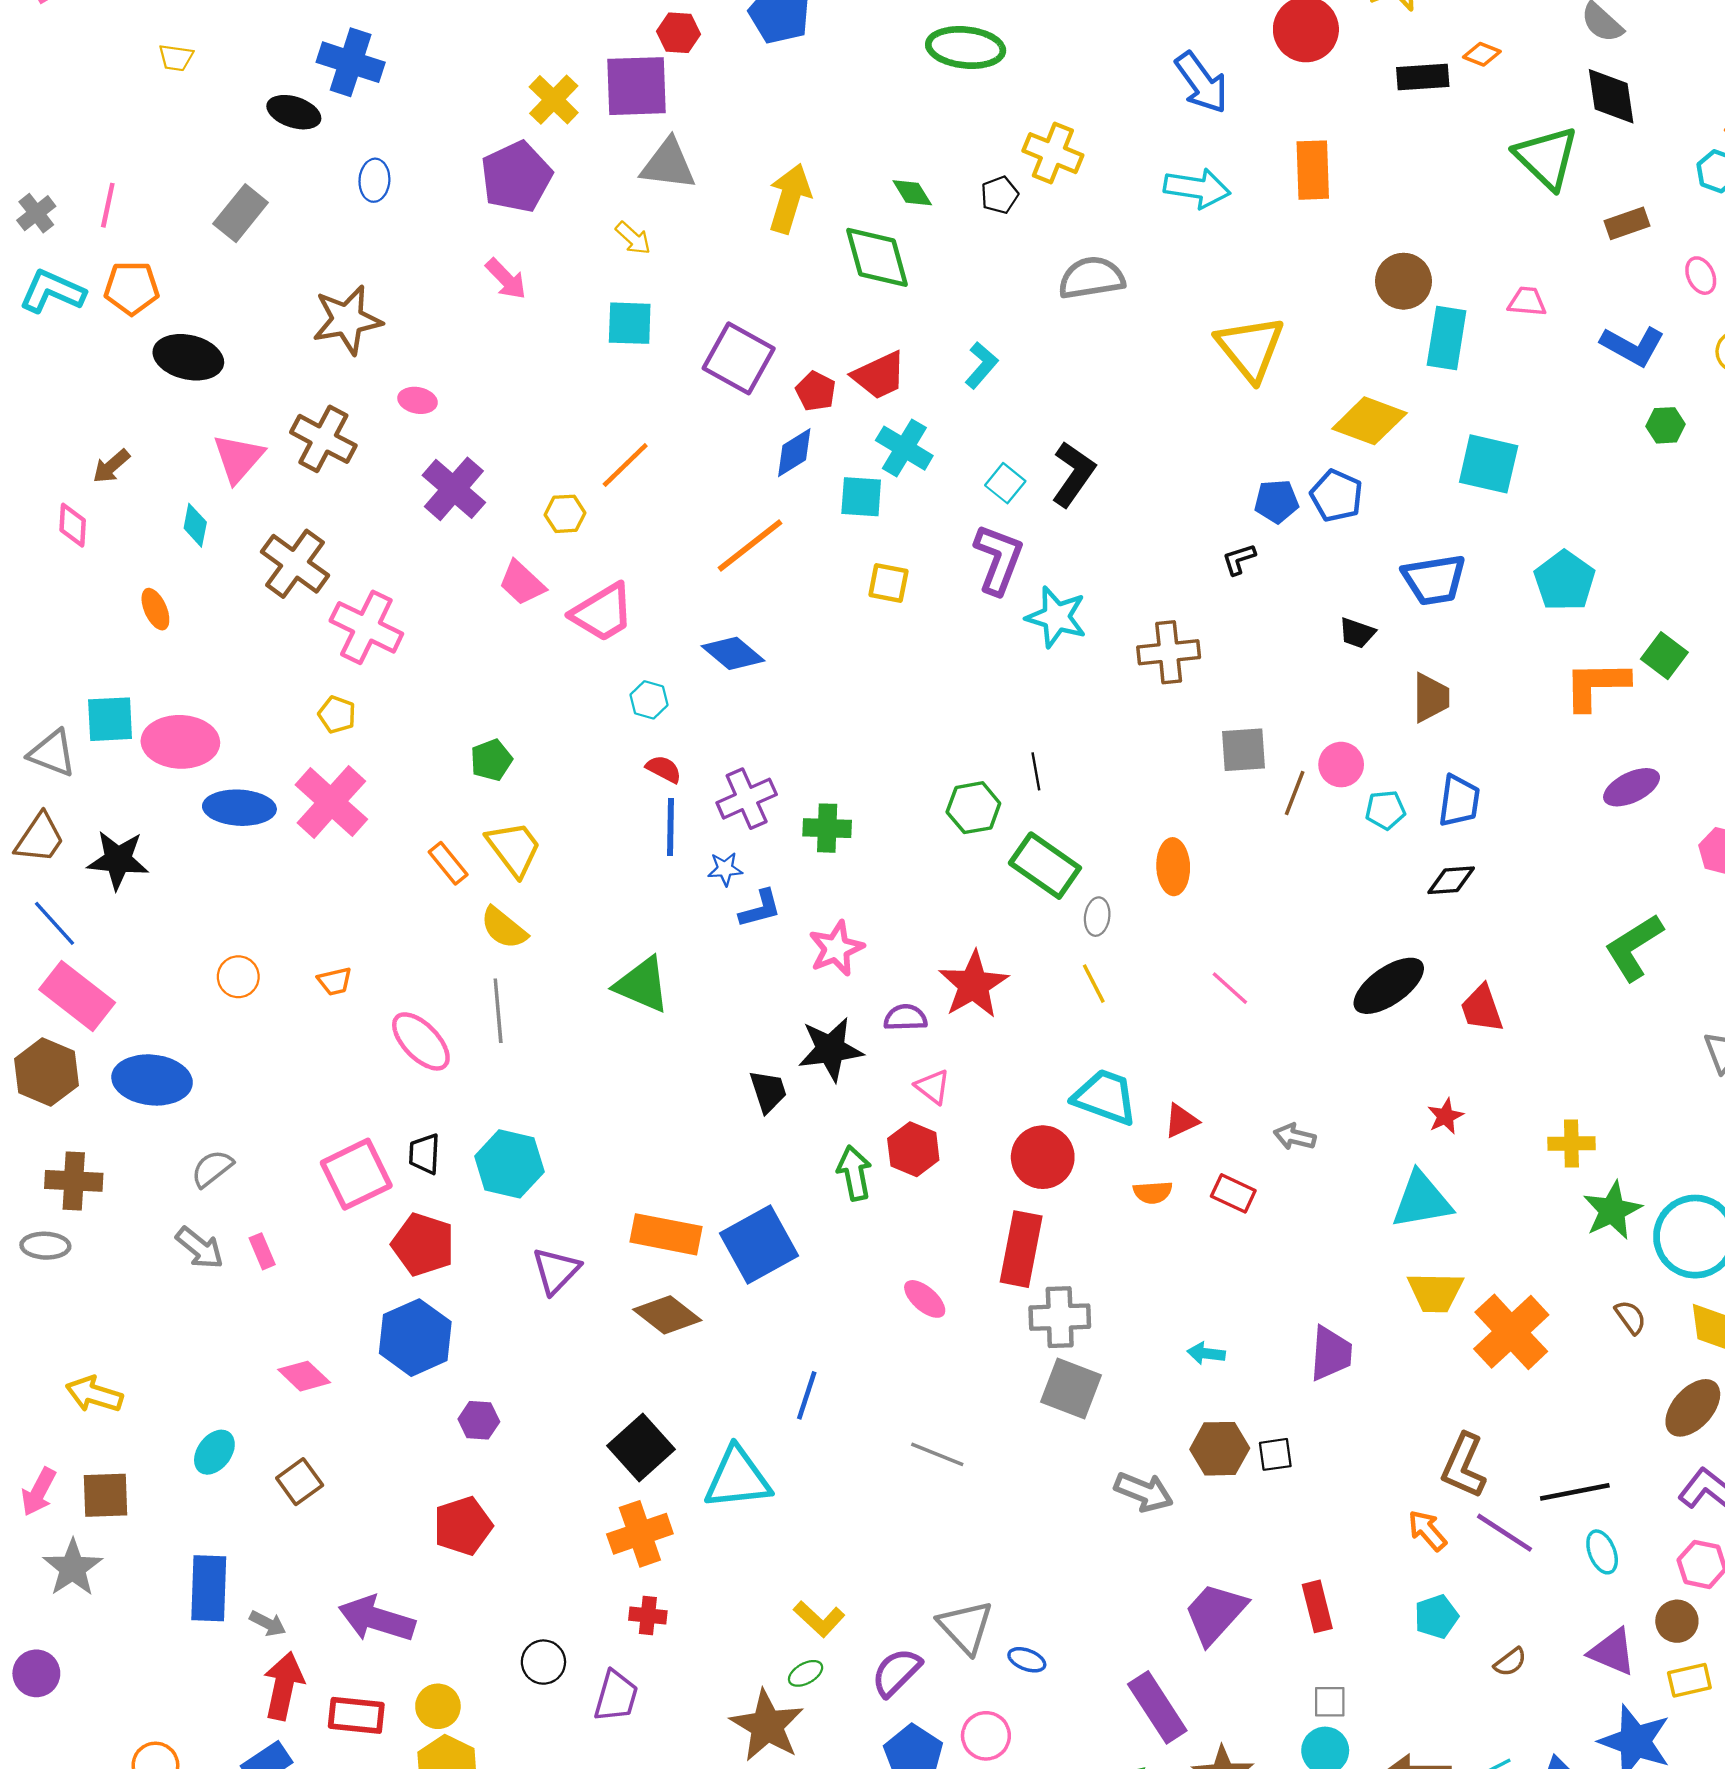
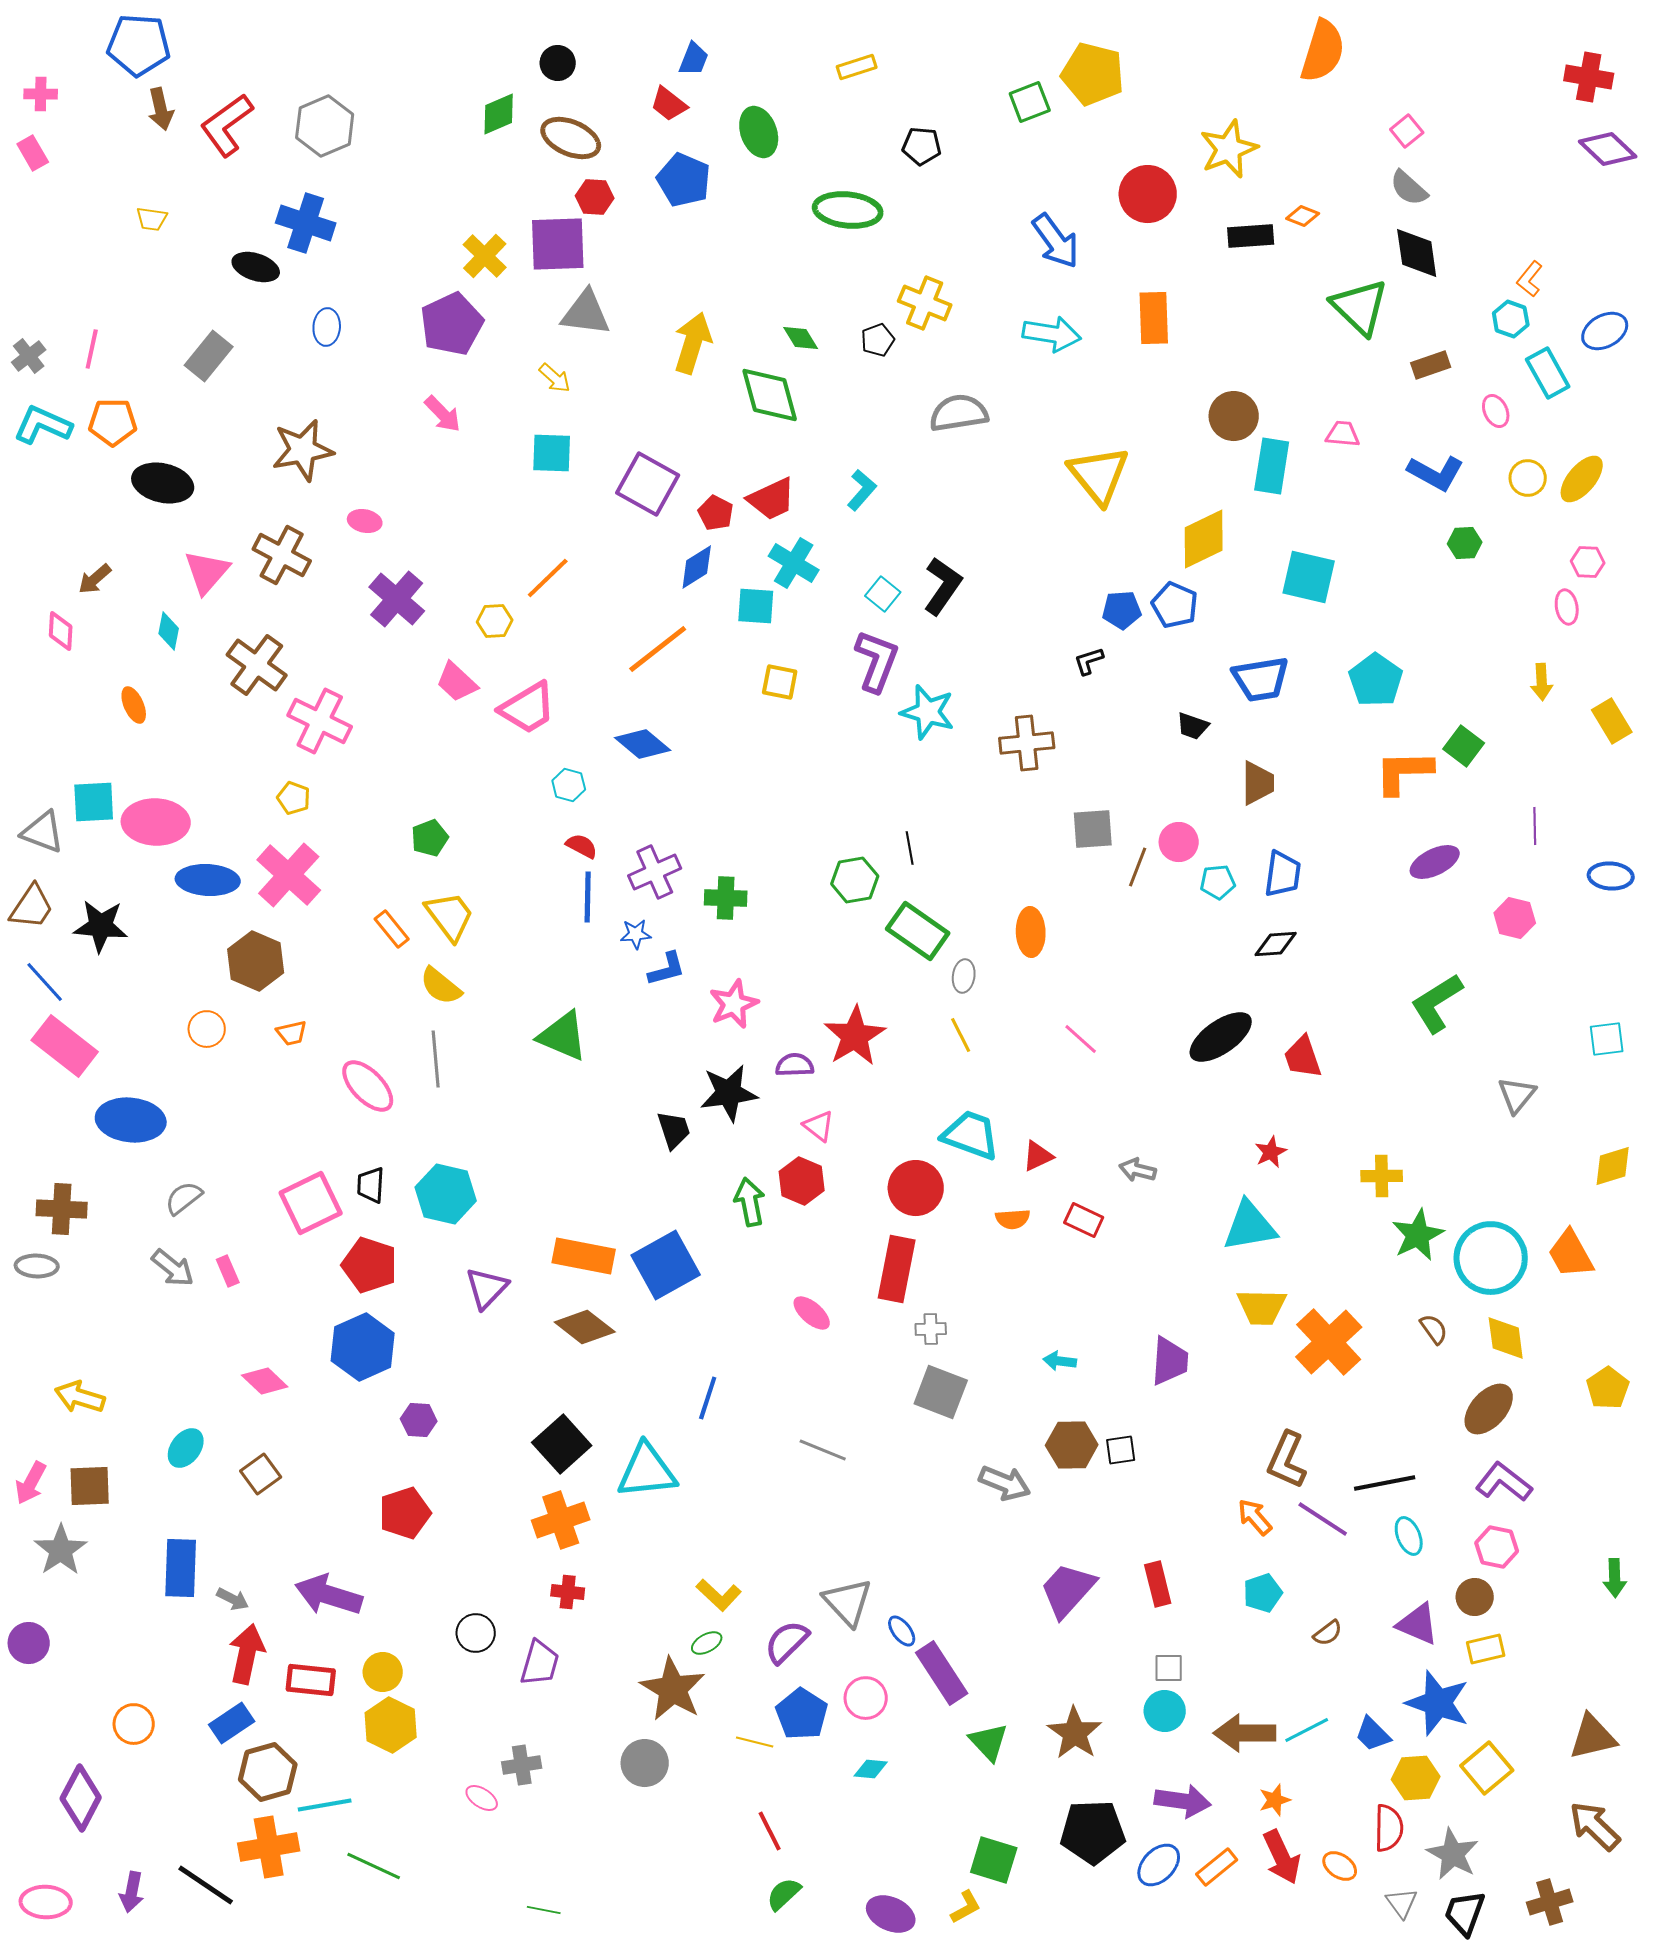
yellow diamond: (1369, 421) -> (1204, 539), turned -46
brown hexagon: (47, 1072) -> (256, 961), moved
gray cross: (1060, 1317) -> (931, 1329), size x0.6
blue ellipse: (1027, 1660) -> (902, 1631), turned 32
purple rectangle: (1157, 1707) -> (942, 1673), moved

